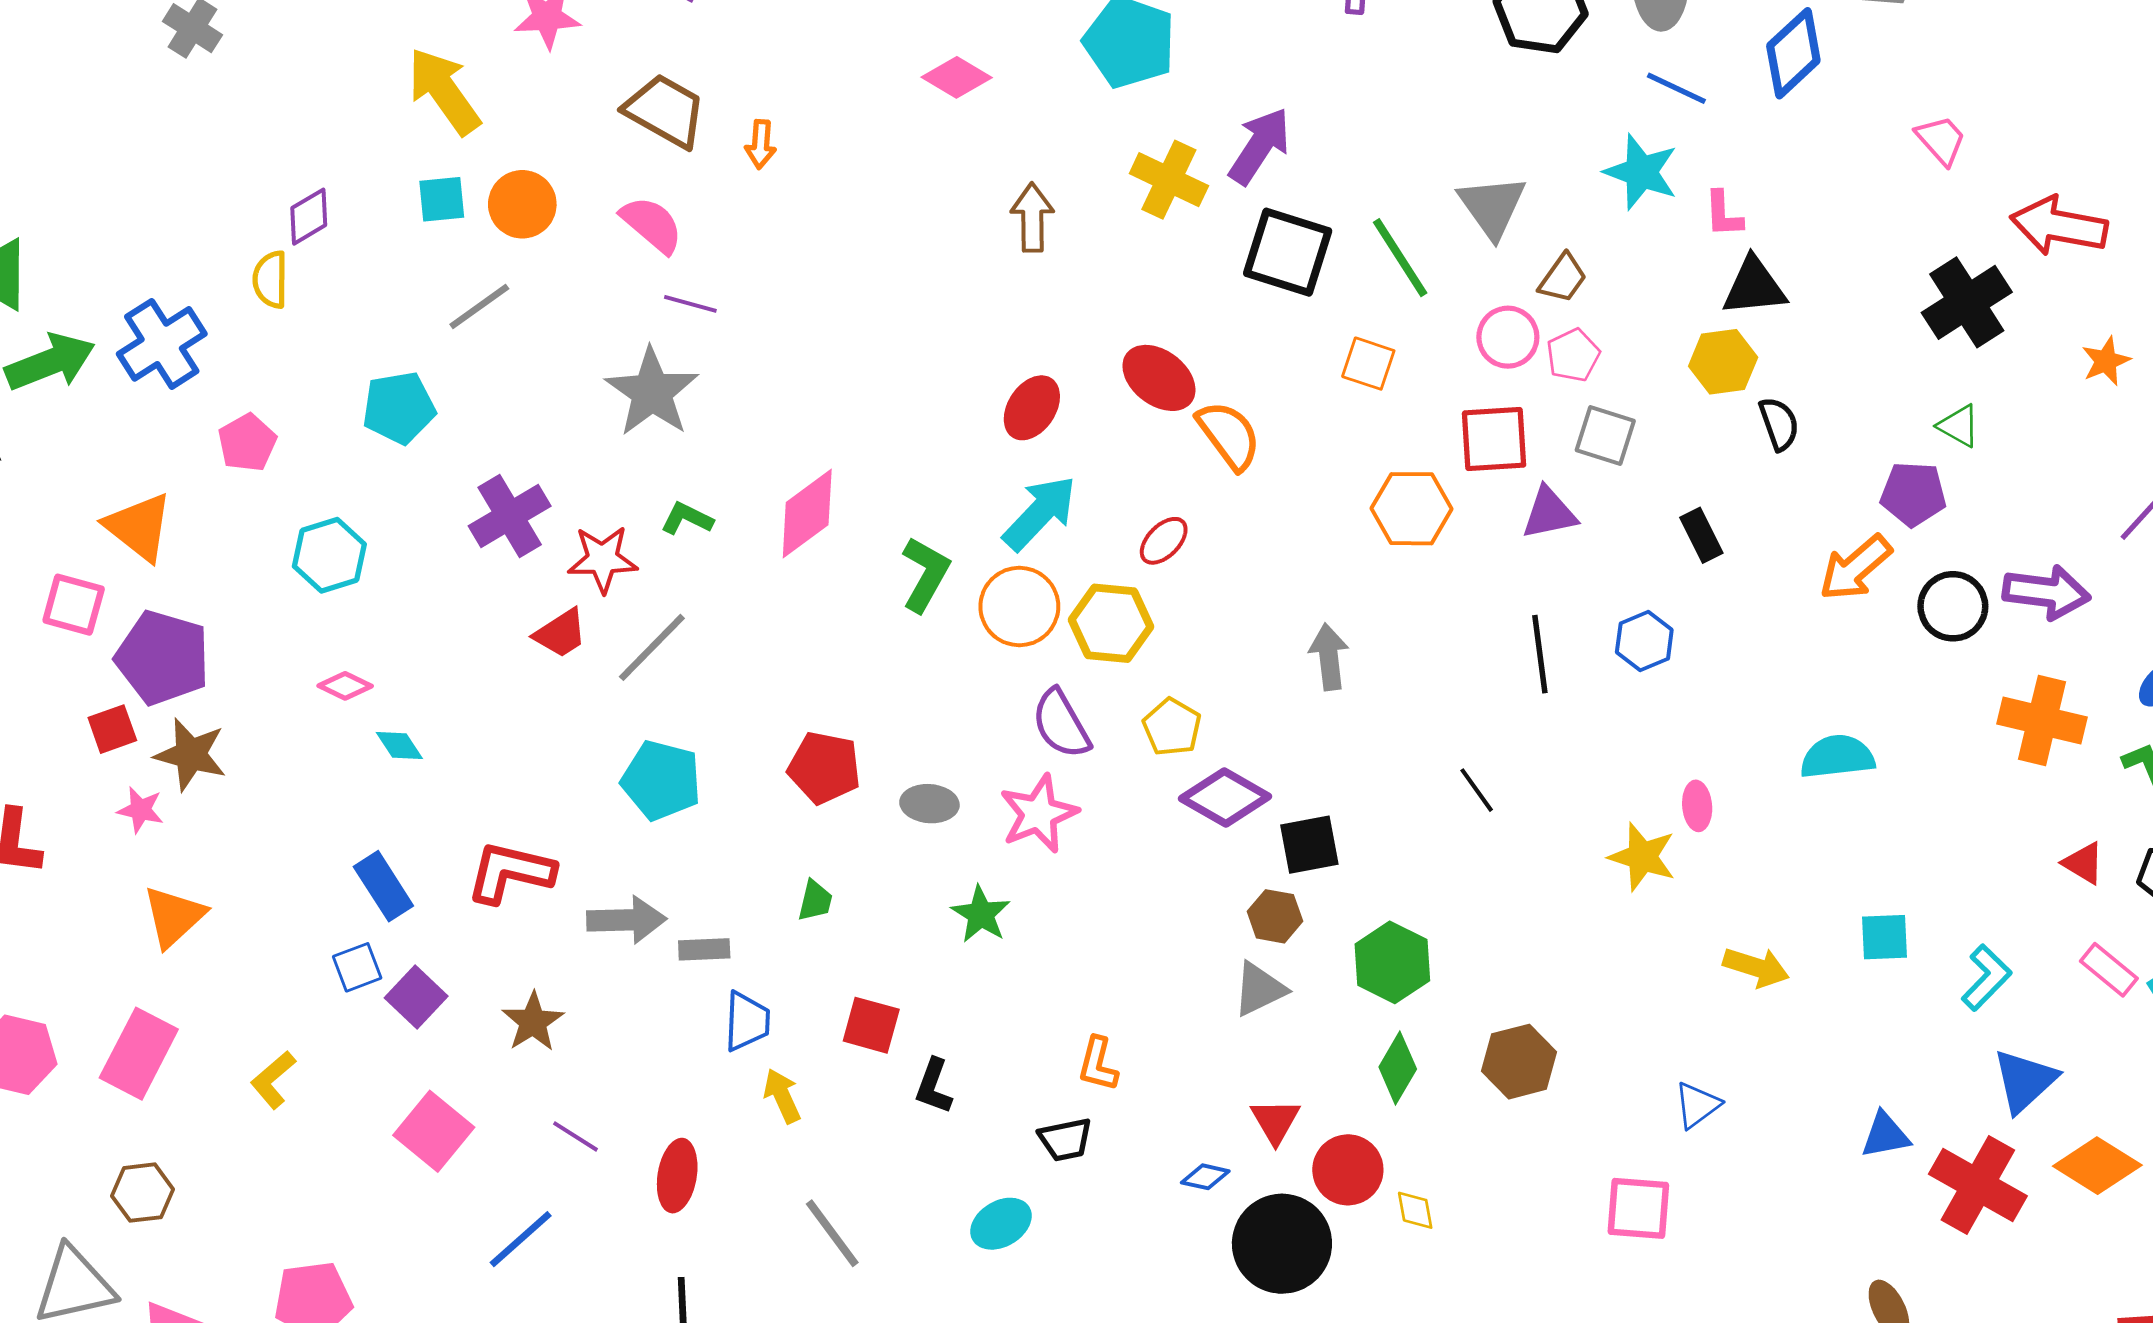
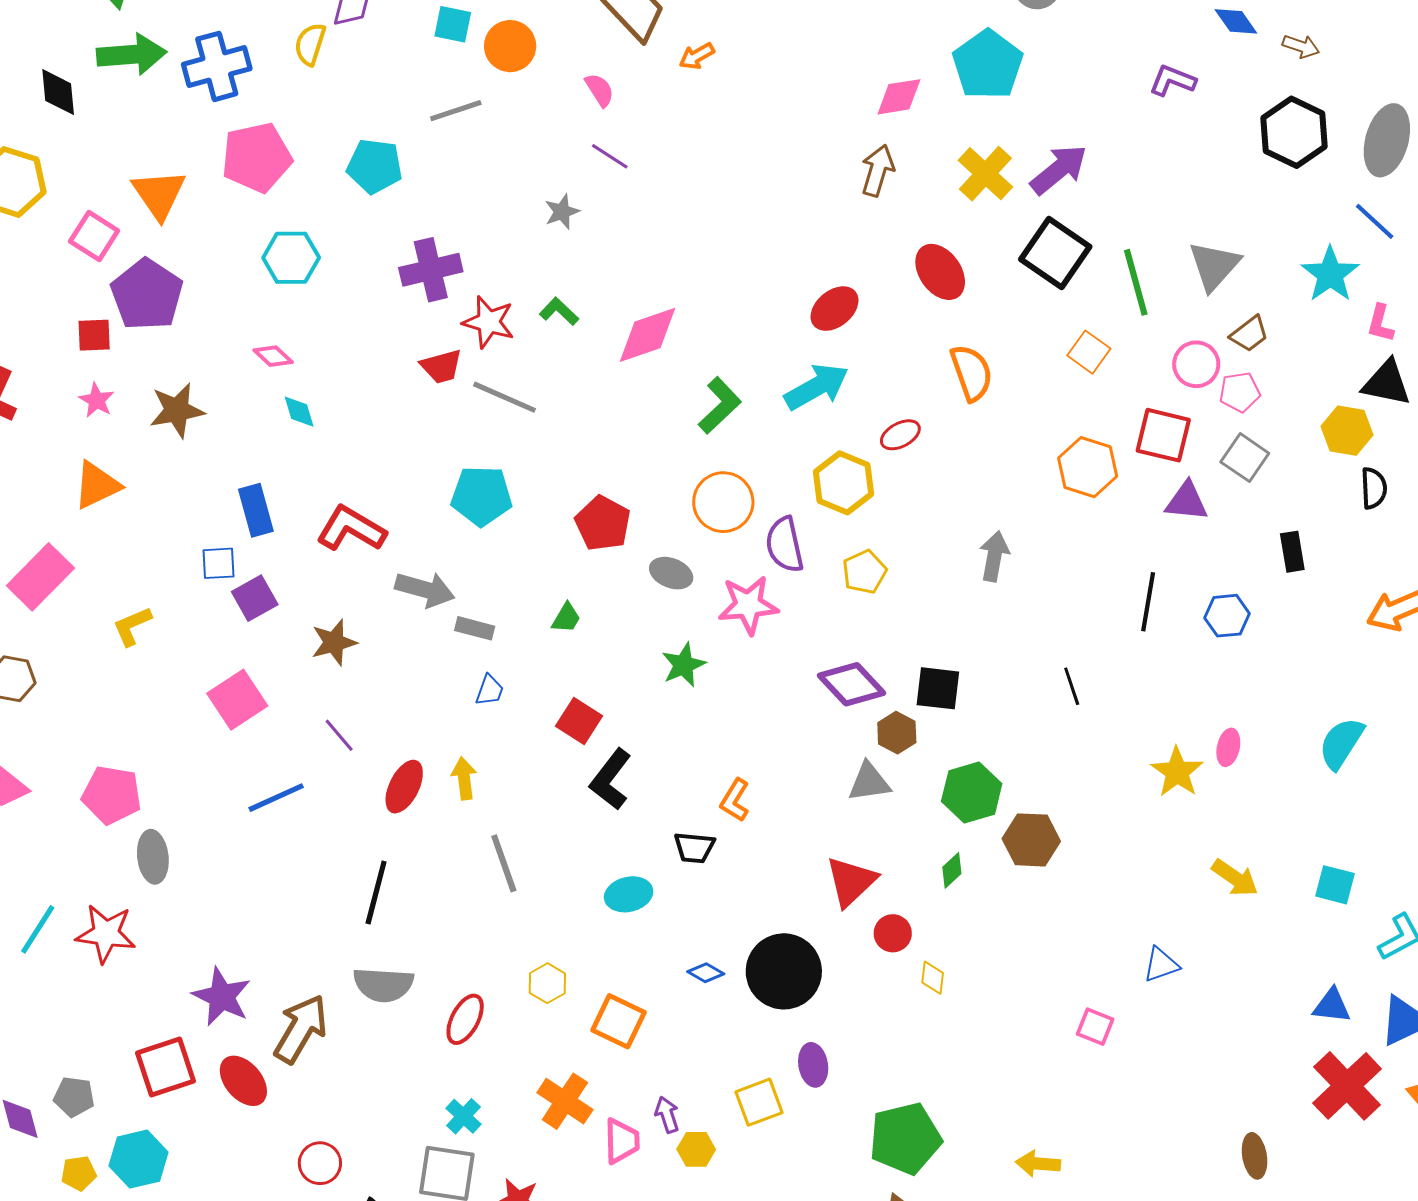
pink diamond: (957, 77) -> (899, 97), moved, turned -57
orange arrow: (761, 144) -> (697, 56), turned 39
pink semicircle: (652, 225) -> (600, 90), size x0.7
red ellipse: (1159, 378) -> (940, 272), moved
gray star: (652, 392) -> (562, 212), size x0.5
pink pentagon: (247, 443) -> (257, 157), size x1.6
orange circle: (1019, 607) -> (723, 502), moved
gray line: (652, 647) -> (505, 397), turned 52
brown star: (191, 754) -> (177, 410), moved, turned 30
cyan semicircle: (1837, 757) -> (1341, 743), turned -68
cyan pentagon: (661, 780) -> (482, 496), turned -30
purple diamond: (1225, 797) -> (852, 684), moved
blue trapezoid: (747, 1021) -> (490, 690), size x0.7
brown hexagon: (1519, 1062) -> (1031, 840), moved
green diamond: (1398, 1068) -> (952, 870), size x0.7
black L-shape: (934, 1086) -> (611, 779), size x1.4
yellow arrow: (782, 1096) -> (464, 778), moved
red triangle: (1275, 1121) -> (851, 881), size x1.4
blue triangle: (1885, 1135) -> (1332, 1006), moved
red circle: (1348, 1170) -> (893, 933), size x0.7
blue diamond: (1205, 1177) -> (706, 973), moved
pink square: (1638, 1208) -> (1095, 1027), size x0.7
black circle: (1282, 1244) -> (784, 971), moved

